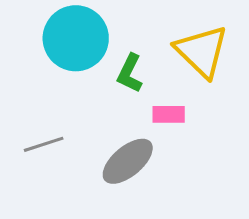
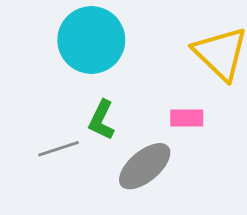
green L-shape: (130, 73) -> (102, 120), moved

